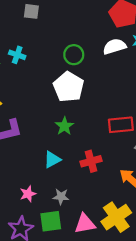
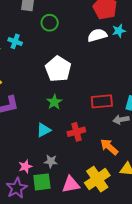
green circle: (74, 55) -> (50, 23), moved
pink star: (28, 194) -> (25, 166), moved

